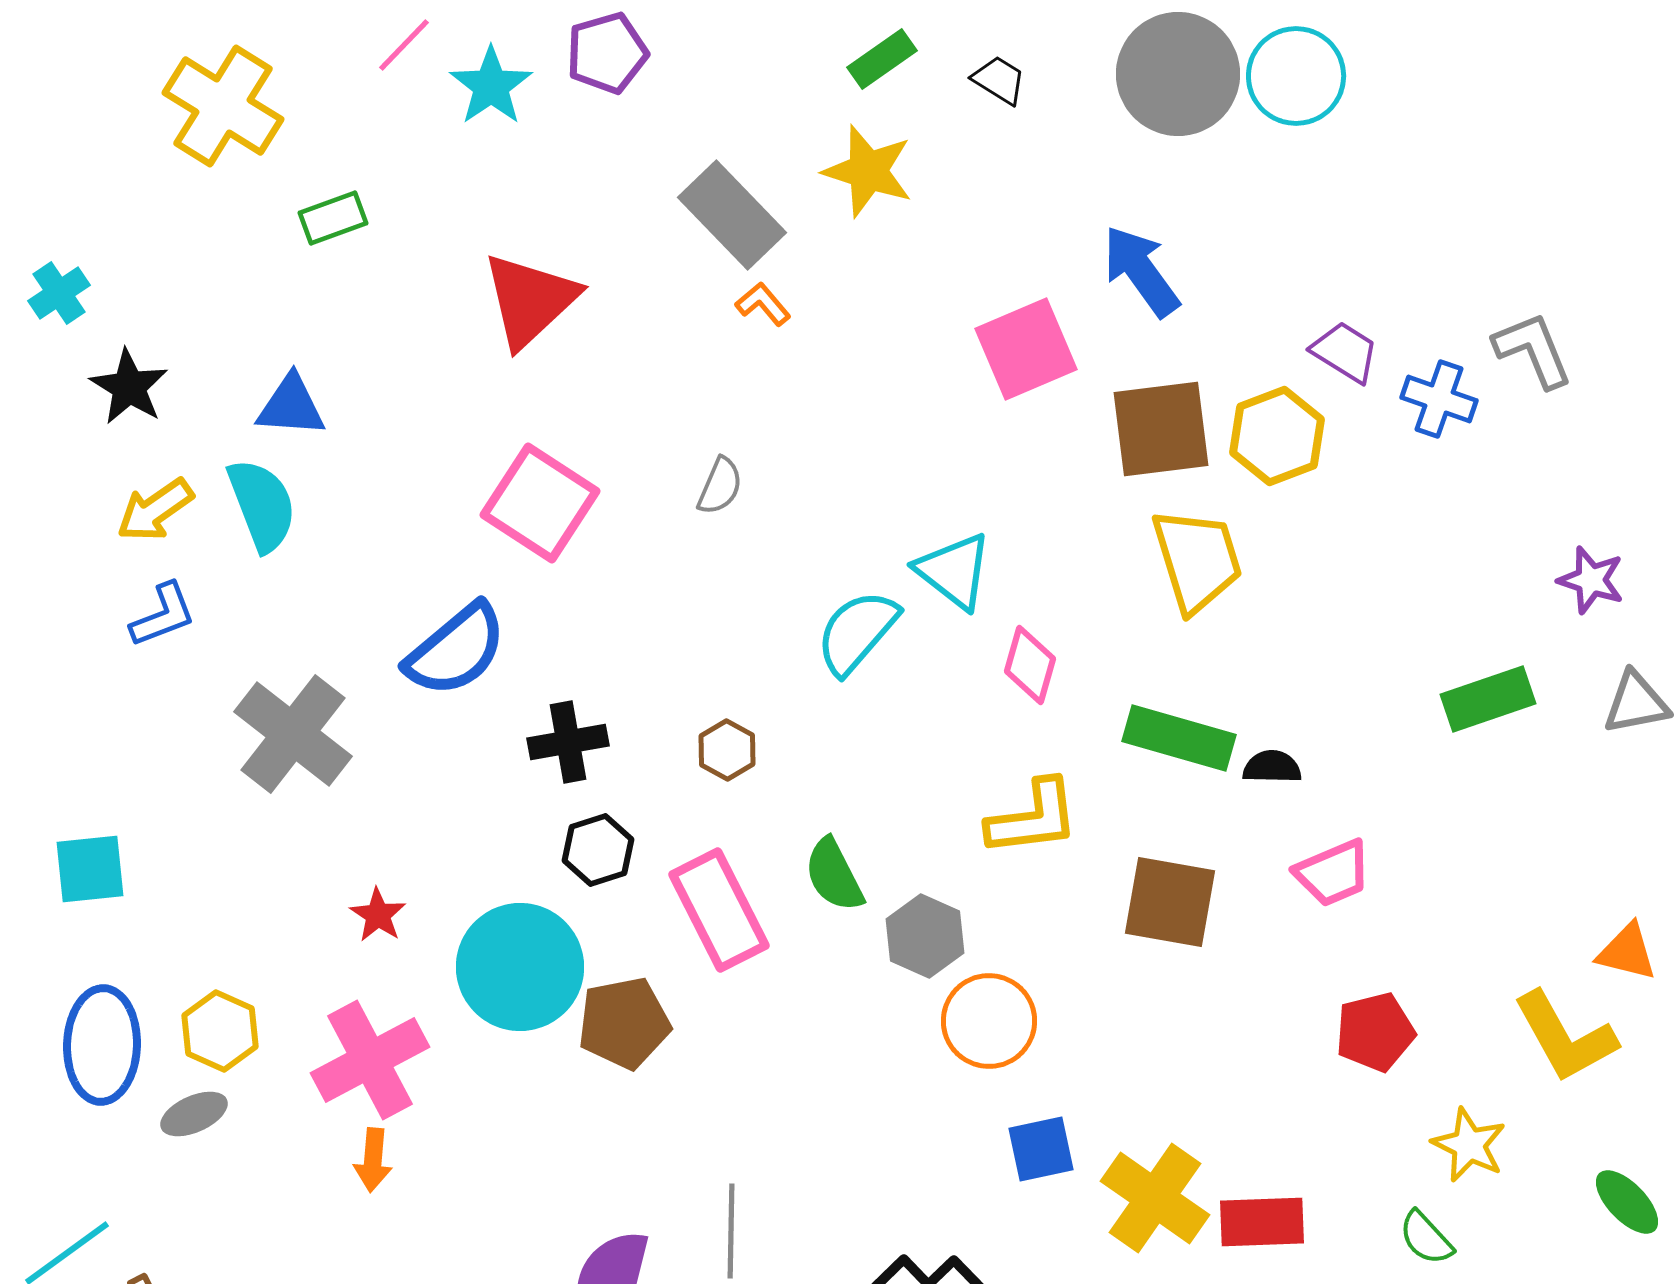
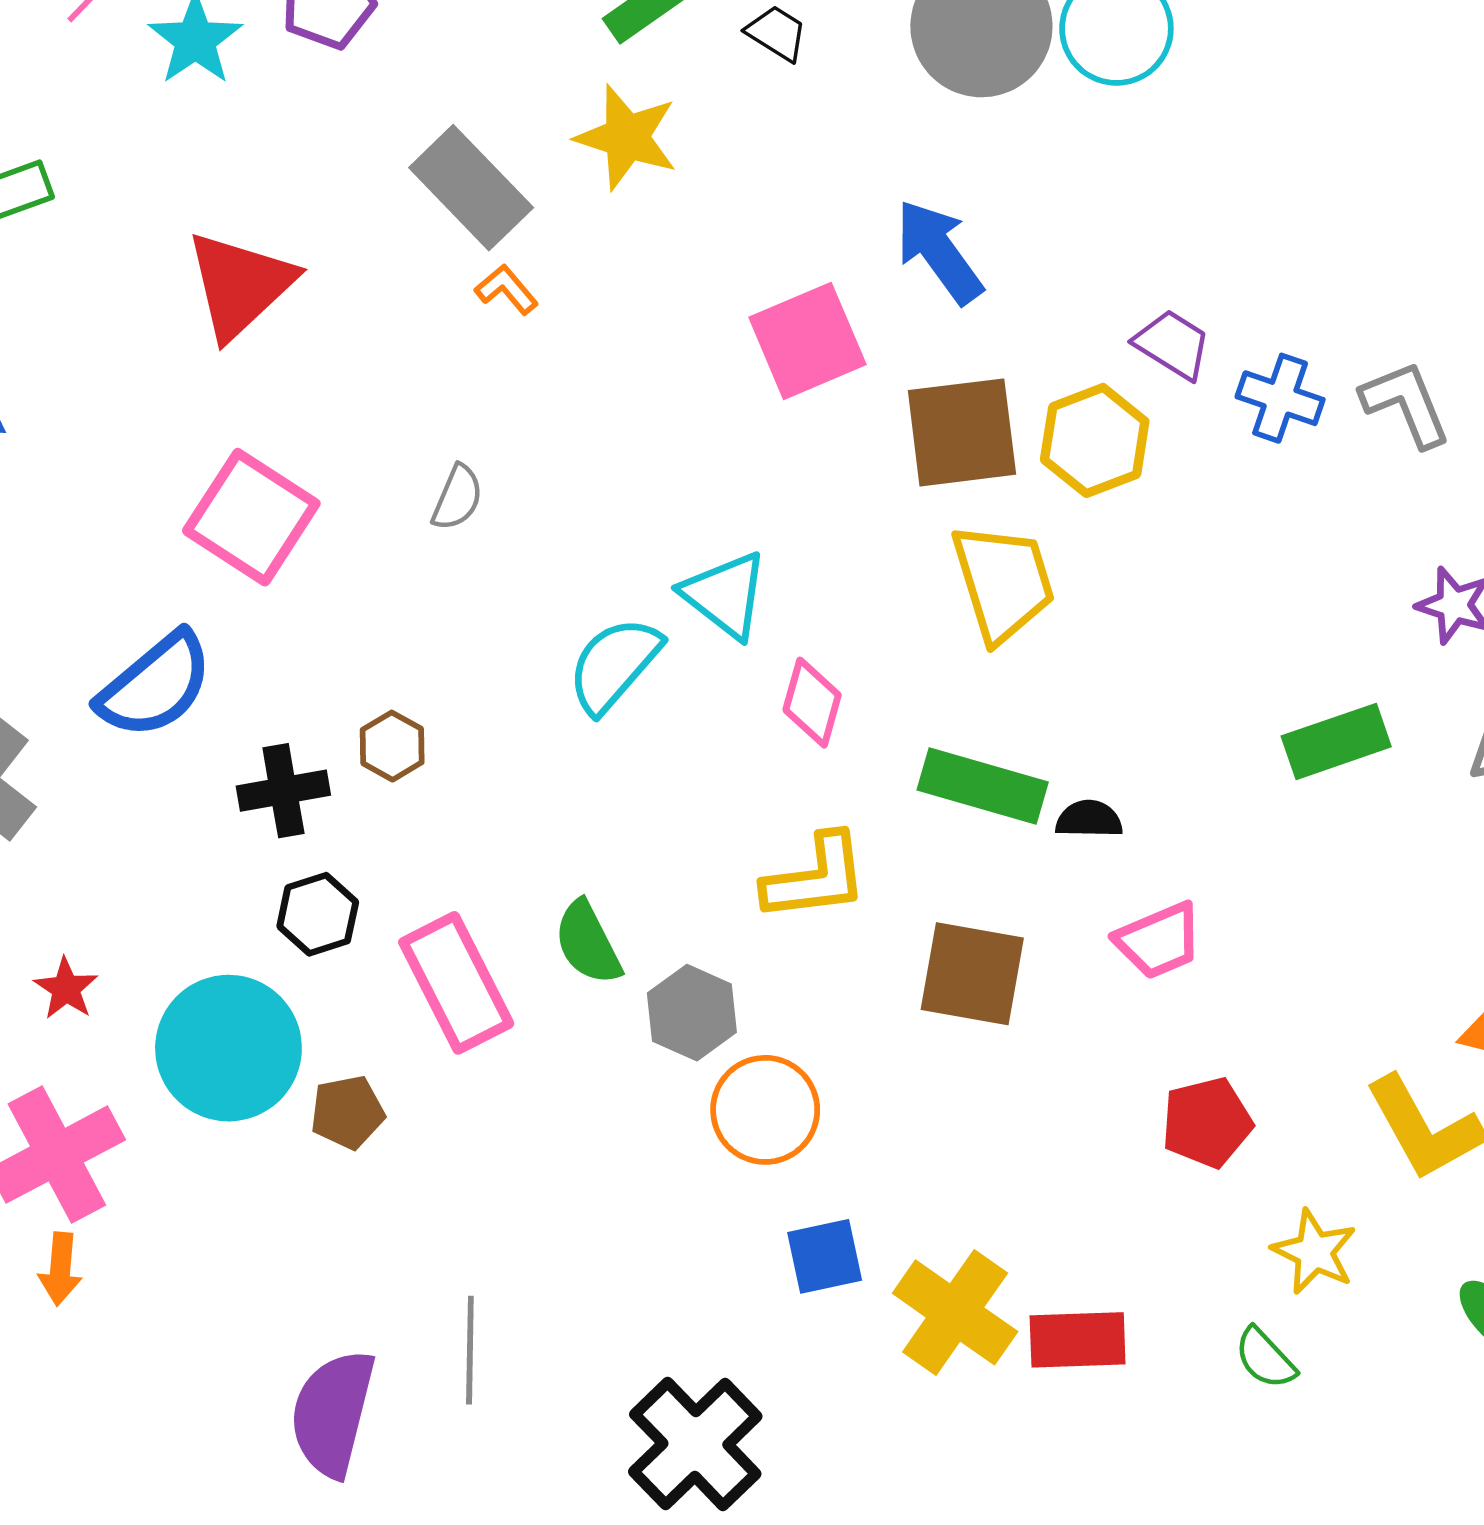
gray L-shape: (1533, 350) -> (1406, 404), moved
brown hexagon: (727, 750) -> (392, 746), moved
brown pentagon: (624, 1023) -> (347, 1112), size x0.7

